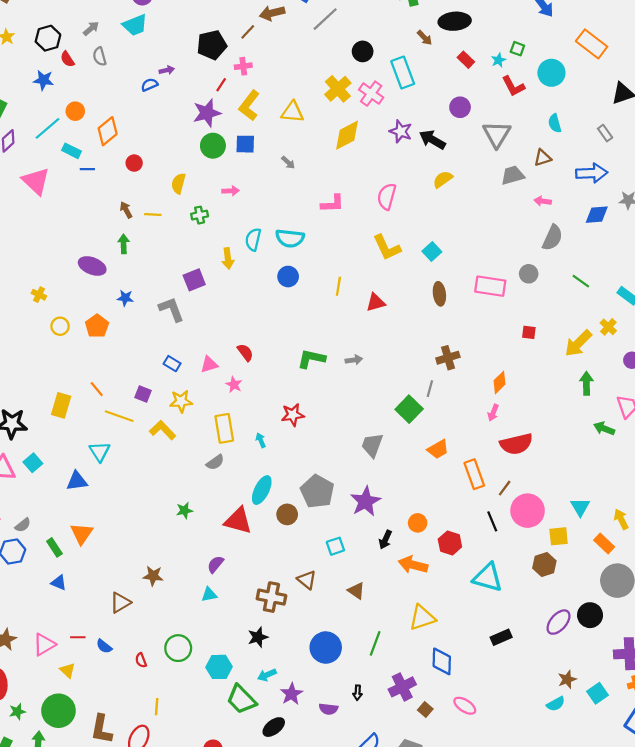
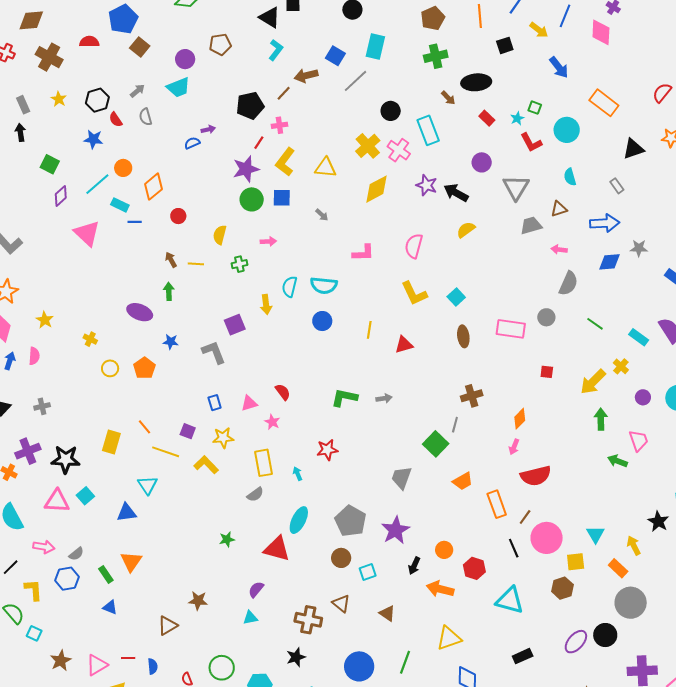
blue rectangle: (172, 364) -> (215, 403), turned 42
brown circle: (287, 514) -> (341, 558), moved
blue semicircle: (104, 646) -> (153, 666), turned -133

